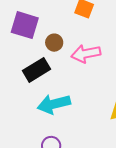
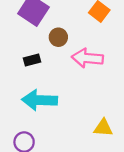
black rectangle: (37, 70) -> (32, 60), size x0.6

